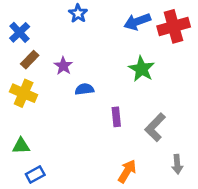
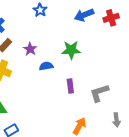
red cross: (174, 26) -> (111, 18), size x0.7
green star: (142, 69) -> (71, 50), moved, turned -30
gray L-shape: (155, 127) -> (99, 93), turned 30

